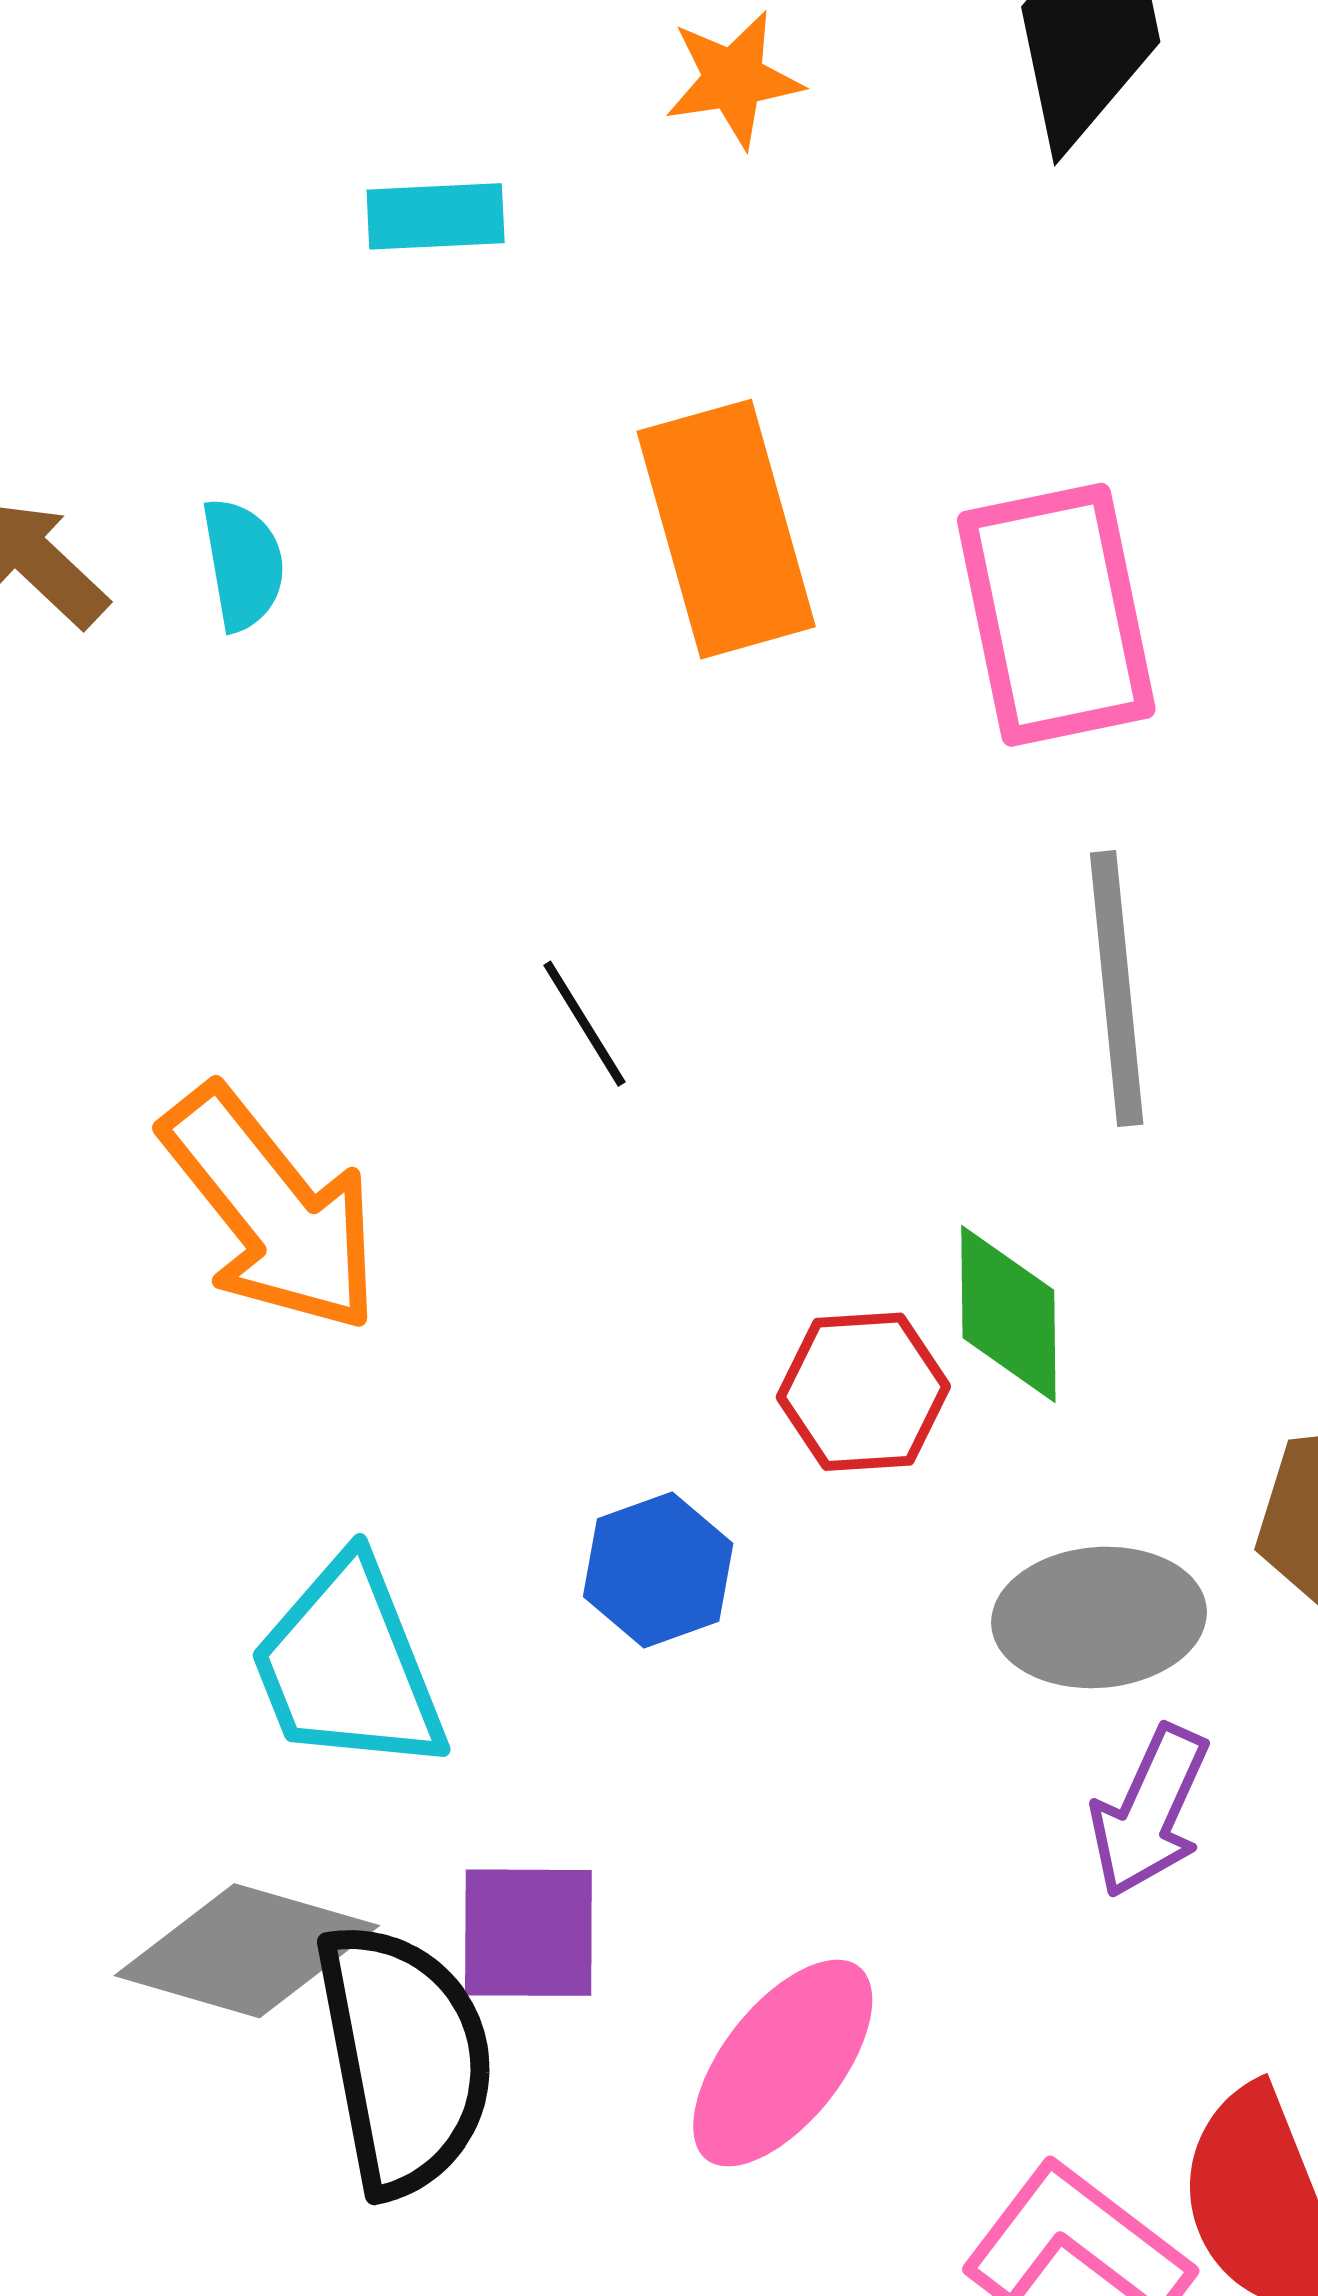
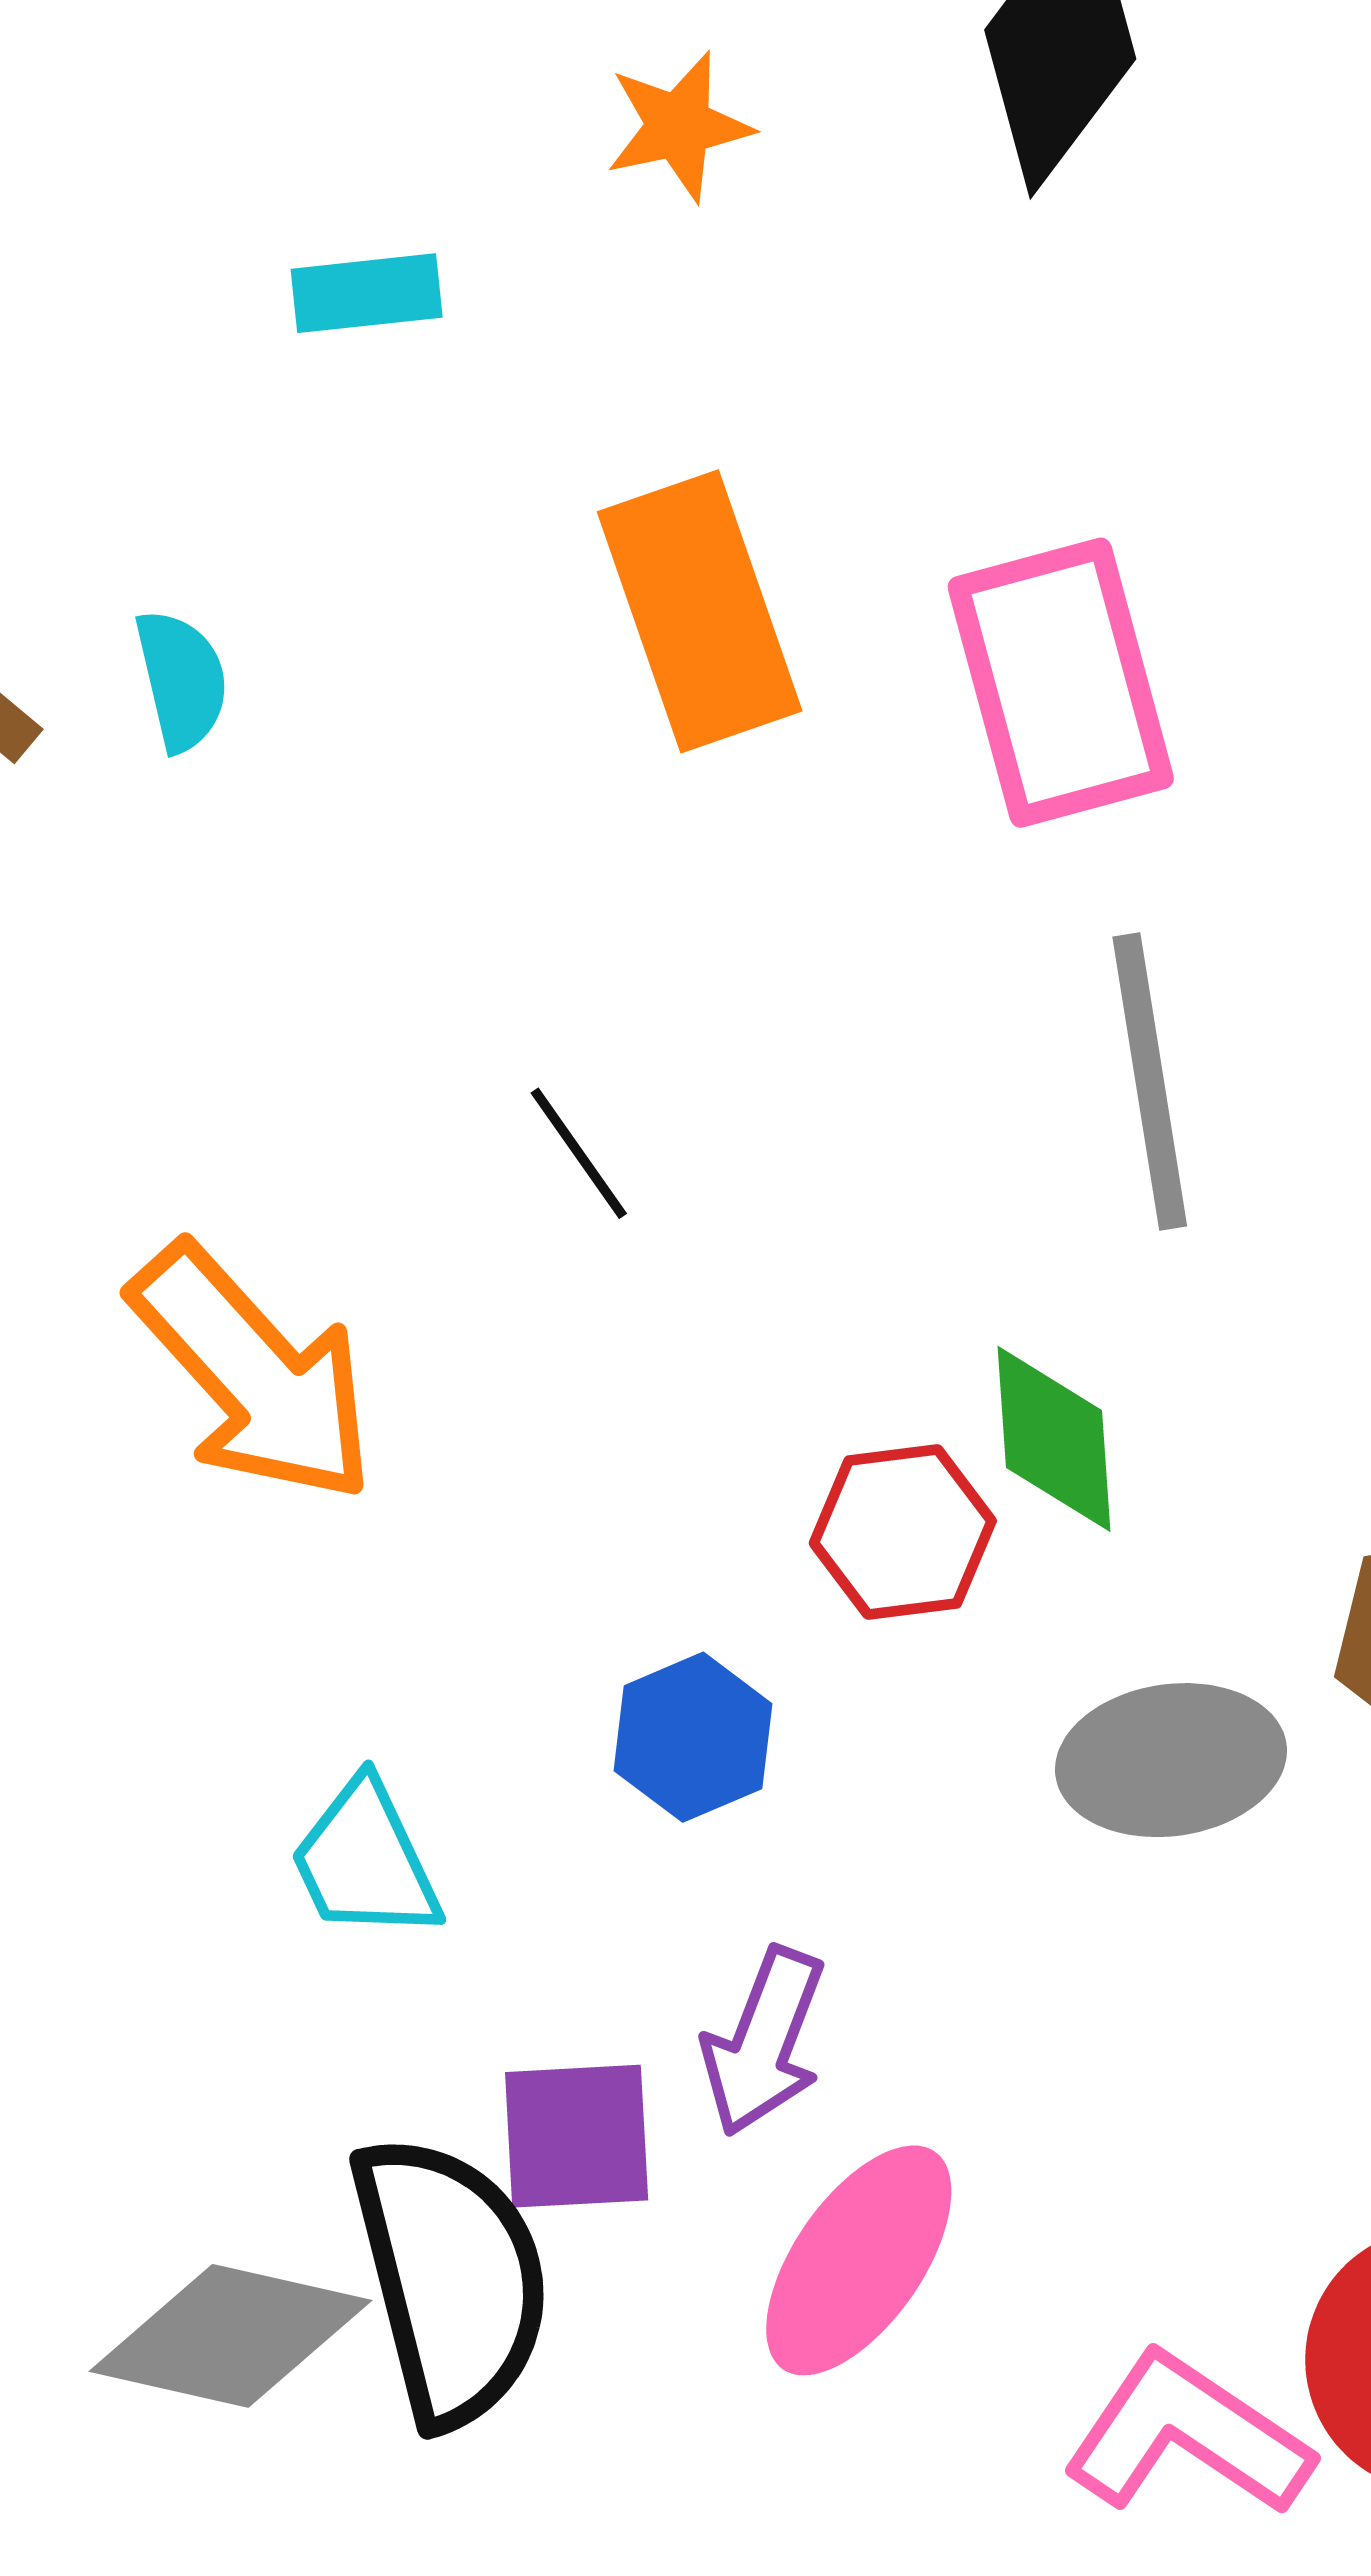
cyan trapezoid: (348, 1666) -> (365, 1861), size x0.7
purple arrow: (1150, 1811) -> (764, 2042), moved
gray diamond: (247, 1951) -> (230, 2336), moved

